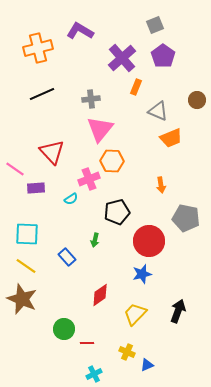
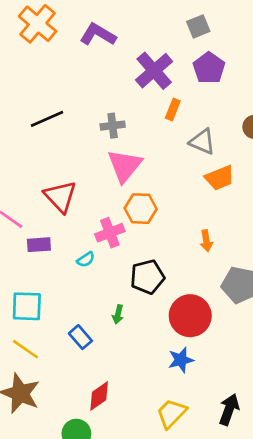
orange cross: (38, 48) -> (38, 24), moved, turned -36
red diamond: (100, 295) -> (99, 396), moved

